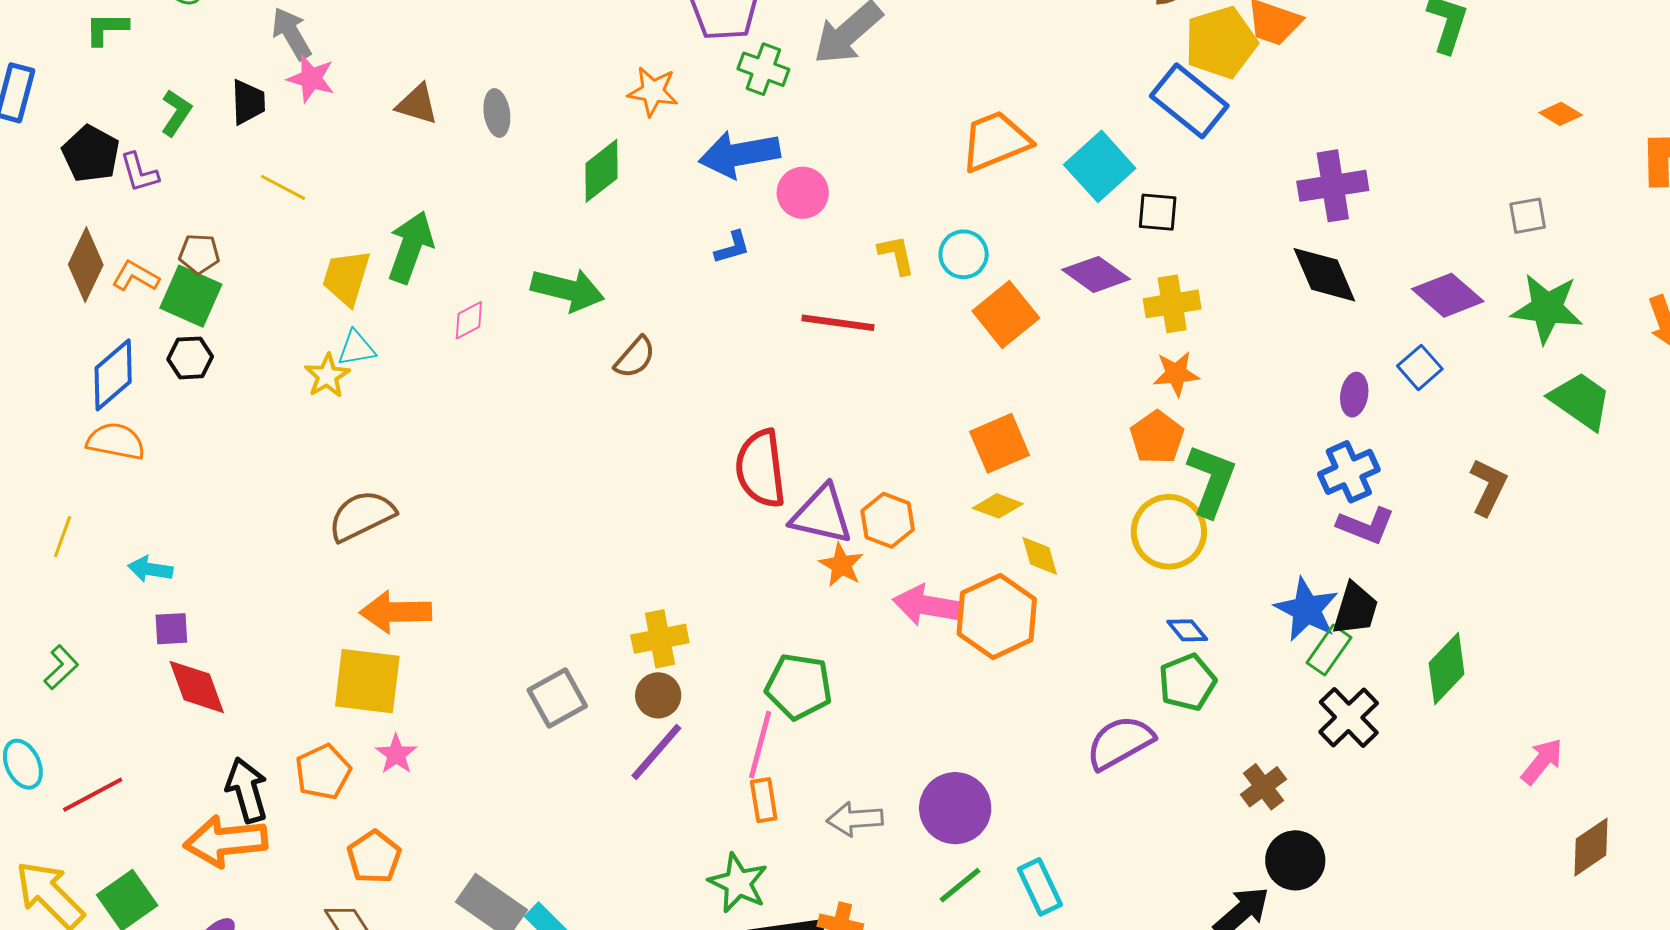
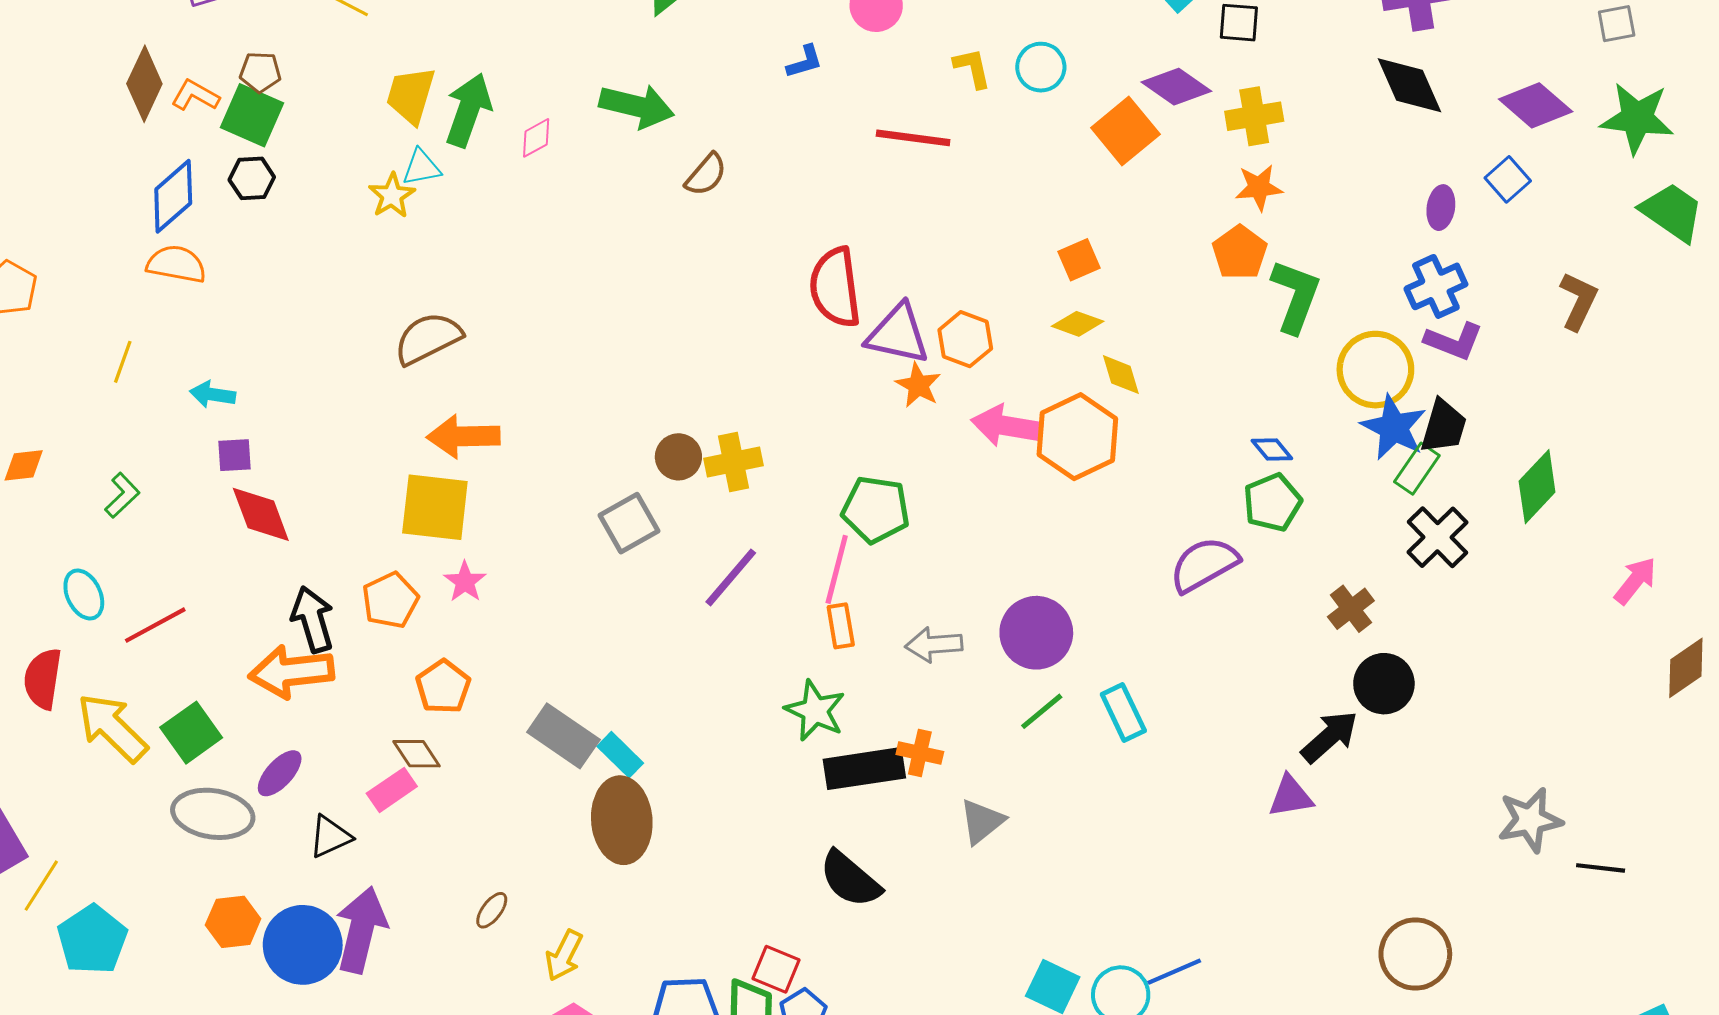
green arrow: (411, 247) -> (468, 110), moved
orange square: (1006, 314) -> (1125, 131), moved
orange square: (1000, 443) -> (1079, 260), size x0.7
yellow circle: (1169, 532) -> (1375, 370), moved
brown circle: (658, 695) -> (678, 457), moved

